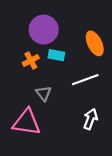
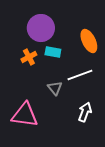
gray triangle: (44, 93) -> (55, 88), moved

